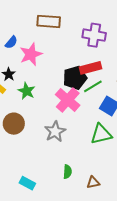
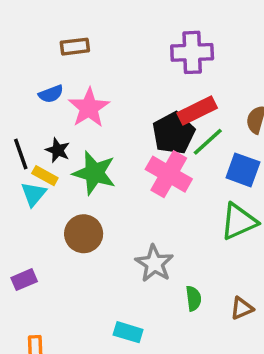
brown rectangle: (49, 21) -> (75, 47), moved, size x0.7
blue semicircle: (11, 42) -> (51, 94), turned 40
green star: (27, 91) -> (94, 173), size x1.4
gray star: (55, 132) -> (154, 263), moved

